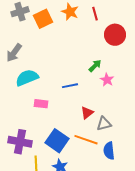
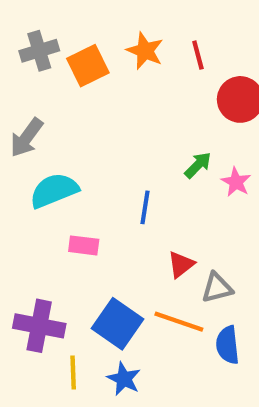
pink star: (107, 80) -> (236, 182), moved
blue line: (70, 86) -> (145, 207), turned -70

